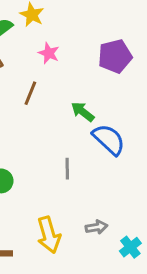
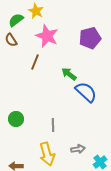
pink star: (49, 53) -> (47, 36), size x1.6
gray line: (67, 169) -> (53, 125), moved

